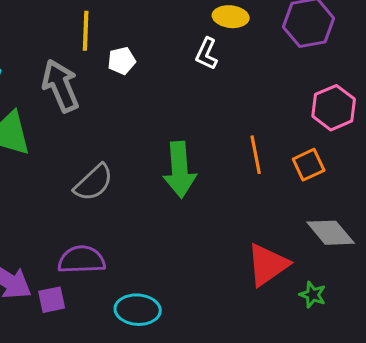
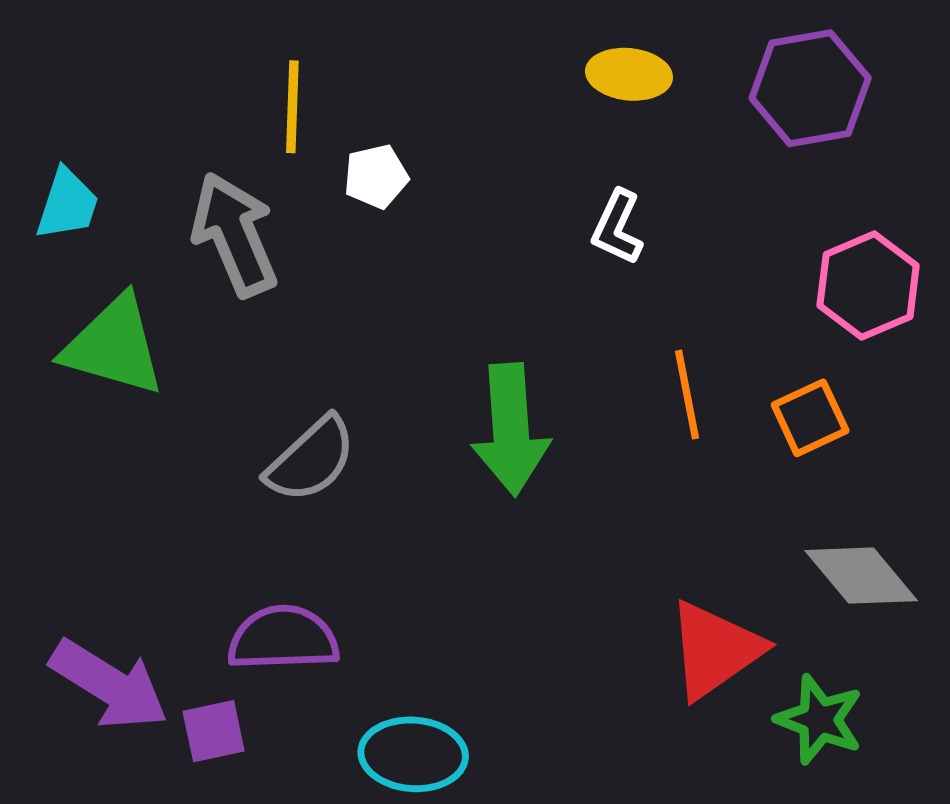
white L-shape: (207, 54) -> (617, 227), moved
green star: (313, 295) -> (819, 720), size x1.4

